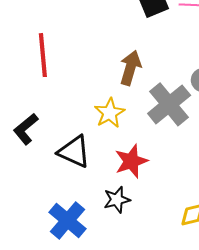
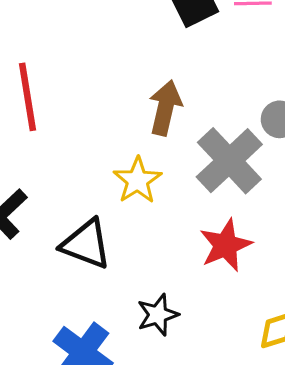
red star: (131, 161) -> (226, 245), moved

